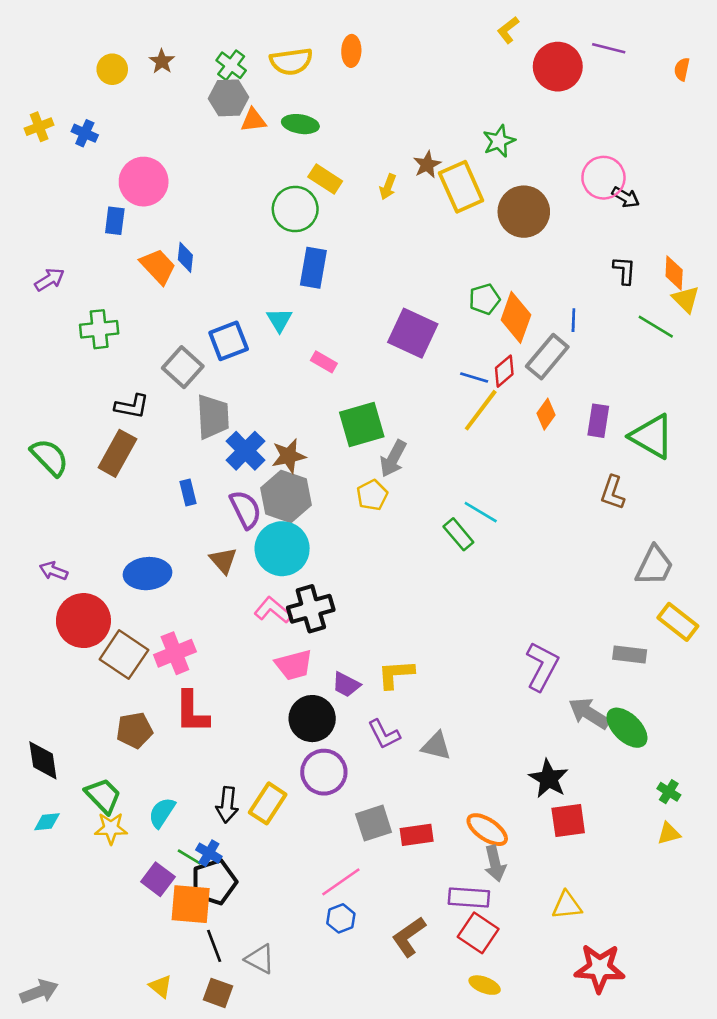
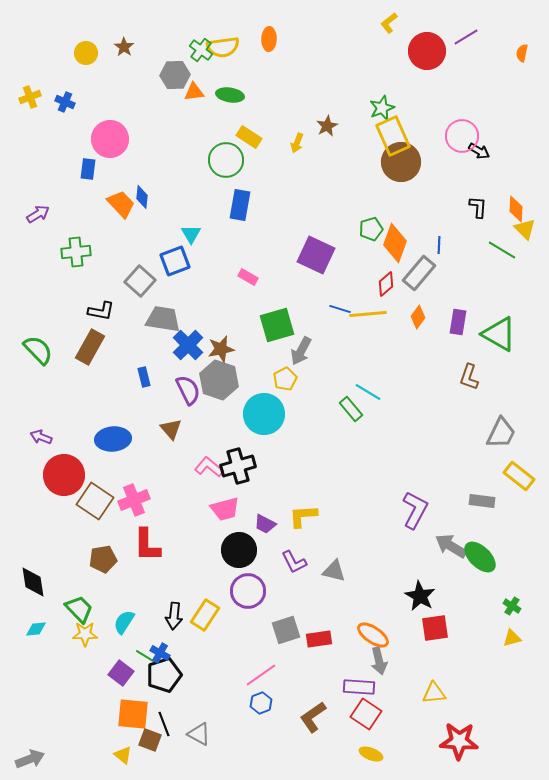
purple line: (609, 48) -> (466, 37), turned -45
green cross: (231, 65) -> (201, 50), moved
yellow rectangle: (461, 187) -> (393, 136), moved
cyan triangle: (279, 320) -> (191, 234), moved
blue line: (474, 378) -> (340, 309), moved
yellow line: (481, 410) -> (368, 314), turned 48
gray trapezoid: (213, 417) -> (163, 319), turned -78
cyan circle: (282, 549) -> (264, 414), moved
orange square: (191, 904) -> (133, 714), moved
brown square: (218, 993) -> (150, 740), moved

